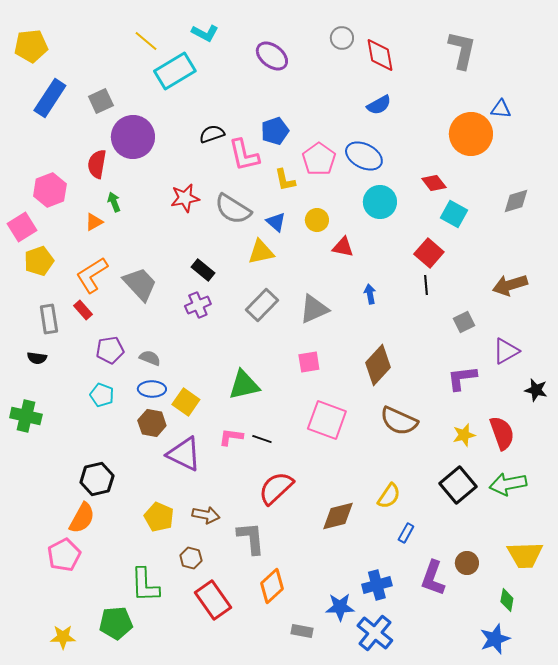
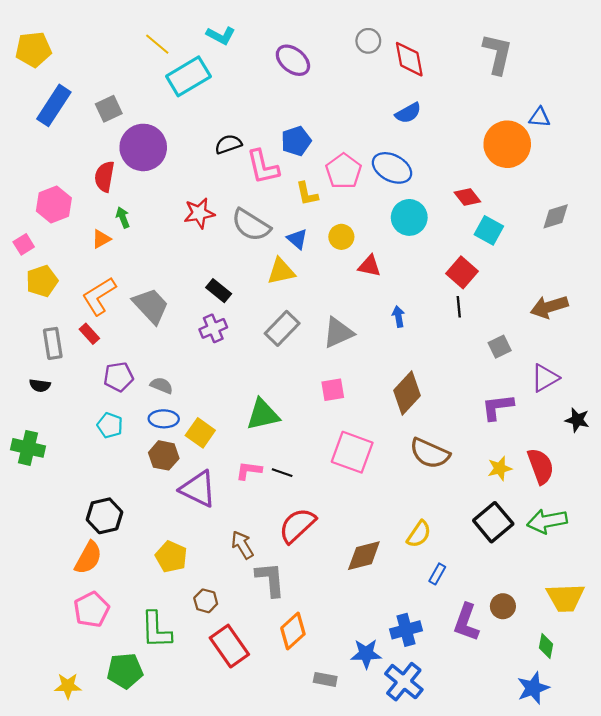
pink square: (22, 227) -> (24, 244), size x0.7
brown arrow: (206, 515) -> (242, 545), moved, turned -132
pink pentagon: (64, 555) -> (92, 609), moved

